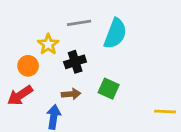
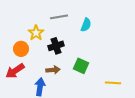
cyan semicircle: (115, 34) -> (86, 25), size x0.6
yellow line: (165, 111) -> (113, 83), moved

